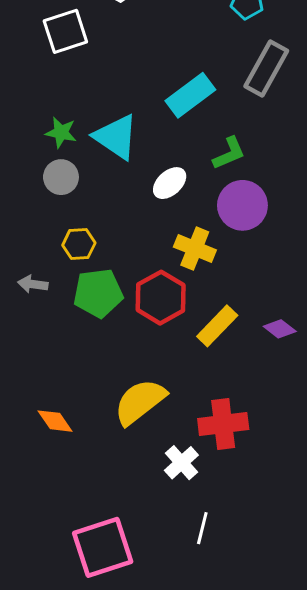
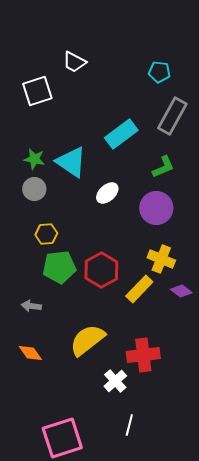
green L-shape: (229, 153) -> (163, 167), moved
yellow cross: (195, 248) -> (161, 259), moved
gray arrow: (33, 284) -> (31, 306), moved

